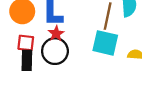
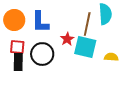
red star: (56, 34) -> (67, 39), moved

